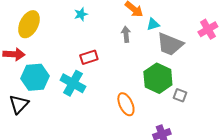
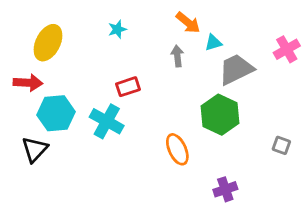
gray trapezoid: (170, 44) -> (236, 69), turned 132
gray square: (180, 95) -> (281, 145), moved

